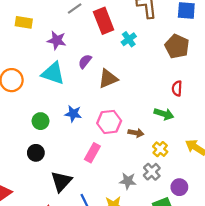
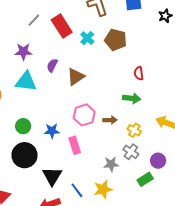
brown pentagon: (177, 46) -> (116, 40), moved
blue star: (73, 114) -> (52, 131), moved
black circle: (36, 153) -> (24, 155), size x1.6
pink rectangle: (92, 153) -> (75, 145), turned -36

